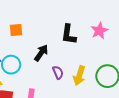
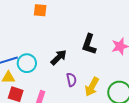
orange square: (16, 30) -> (40, 10), moved

